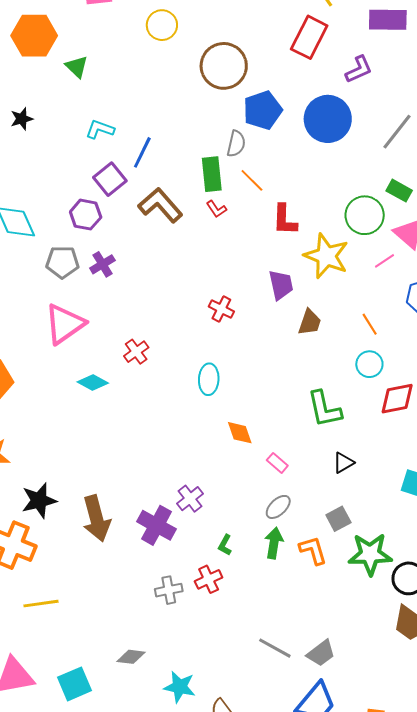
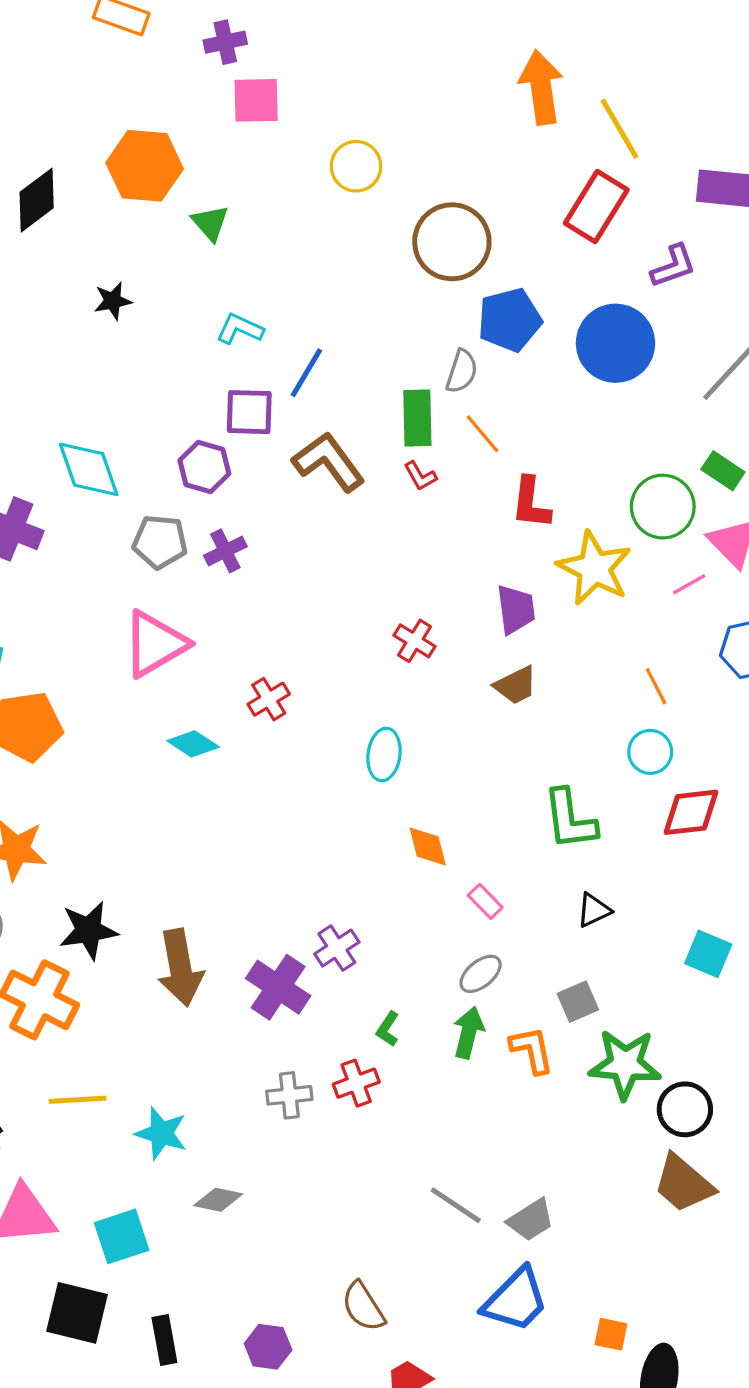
purple square: (110, 179) -> (249, 412), turned 36
brown trapezoid: (310, 322) -> (516, 685), moved, turned 40
cyan star: (180, 687) -> (161, 1133), moved

